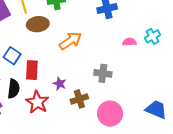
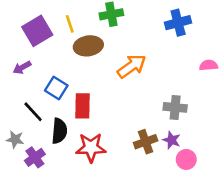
purple star: (60, 84) -> (172, 140), moved
red star: (37, 102) -> (91, 148), turned -30
pink circle: (110, 114) -> (186, 159), size x0.6

